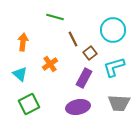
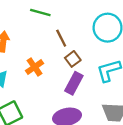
brown square: (90, 53) -> (73, 59), moved

